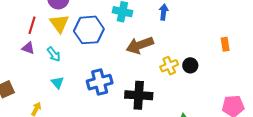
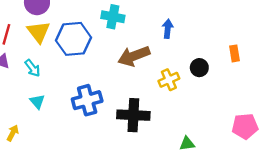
blue arrow: (164, 12) -> (168, 29), moved
black circle: (190, 65) -> (199, 68), moved

